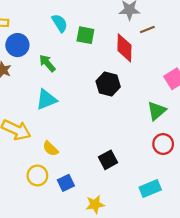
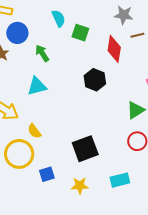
black square: (108, 160) -> (85, 149), size x1.5
yellow circle: (37, 175) -> (19, 154), size x1.5
blue square: (66, 183) -> (47, 174), moved
yellow star: (95, 204) -> (80, 186), moved

